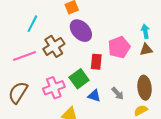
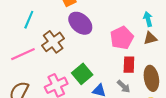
red rectangle: (96, 62) -> (129, 65), moved

